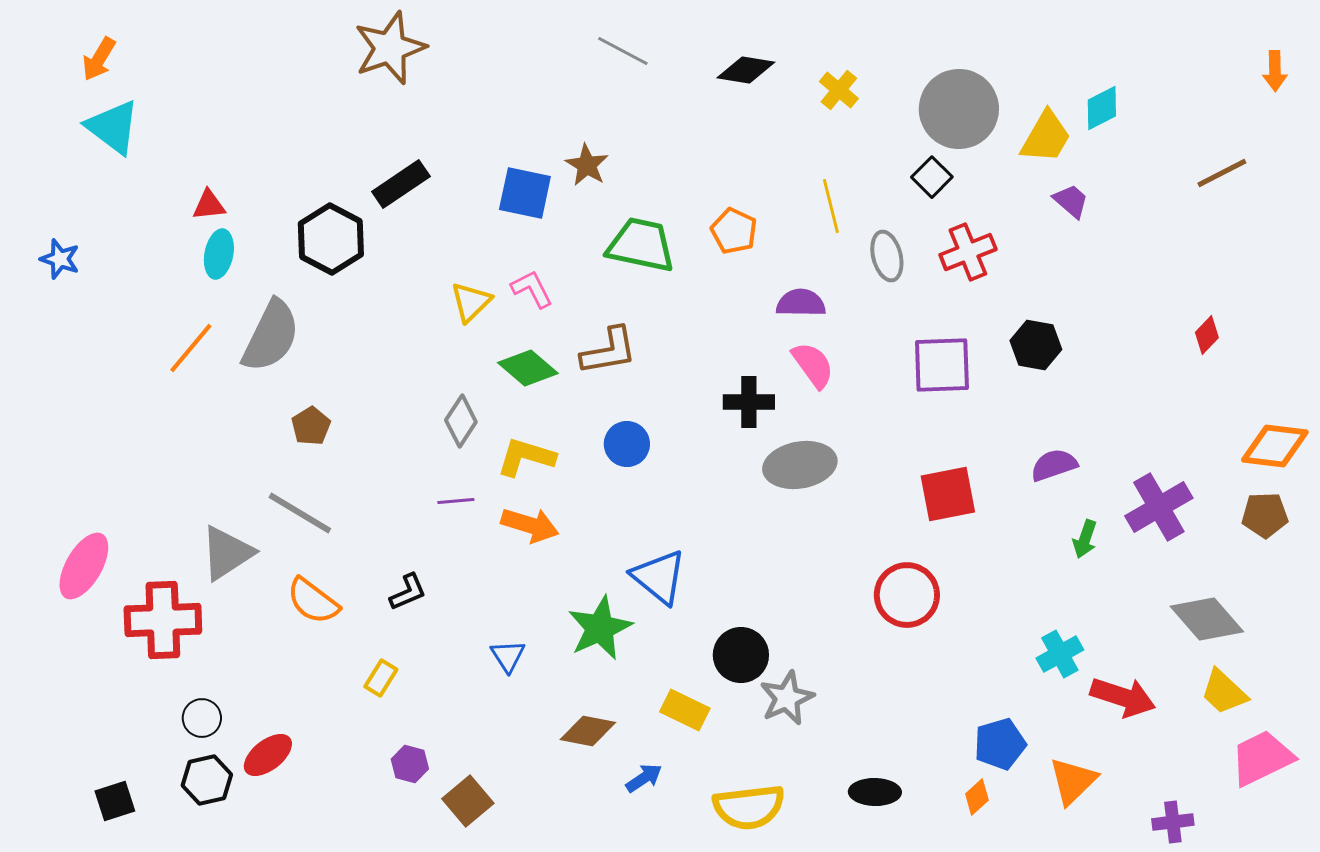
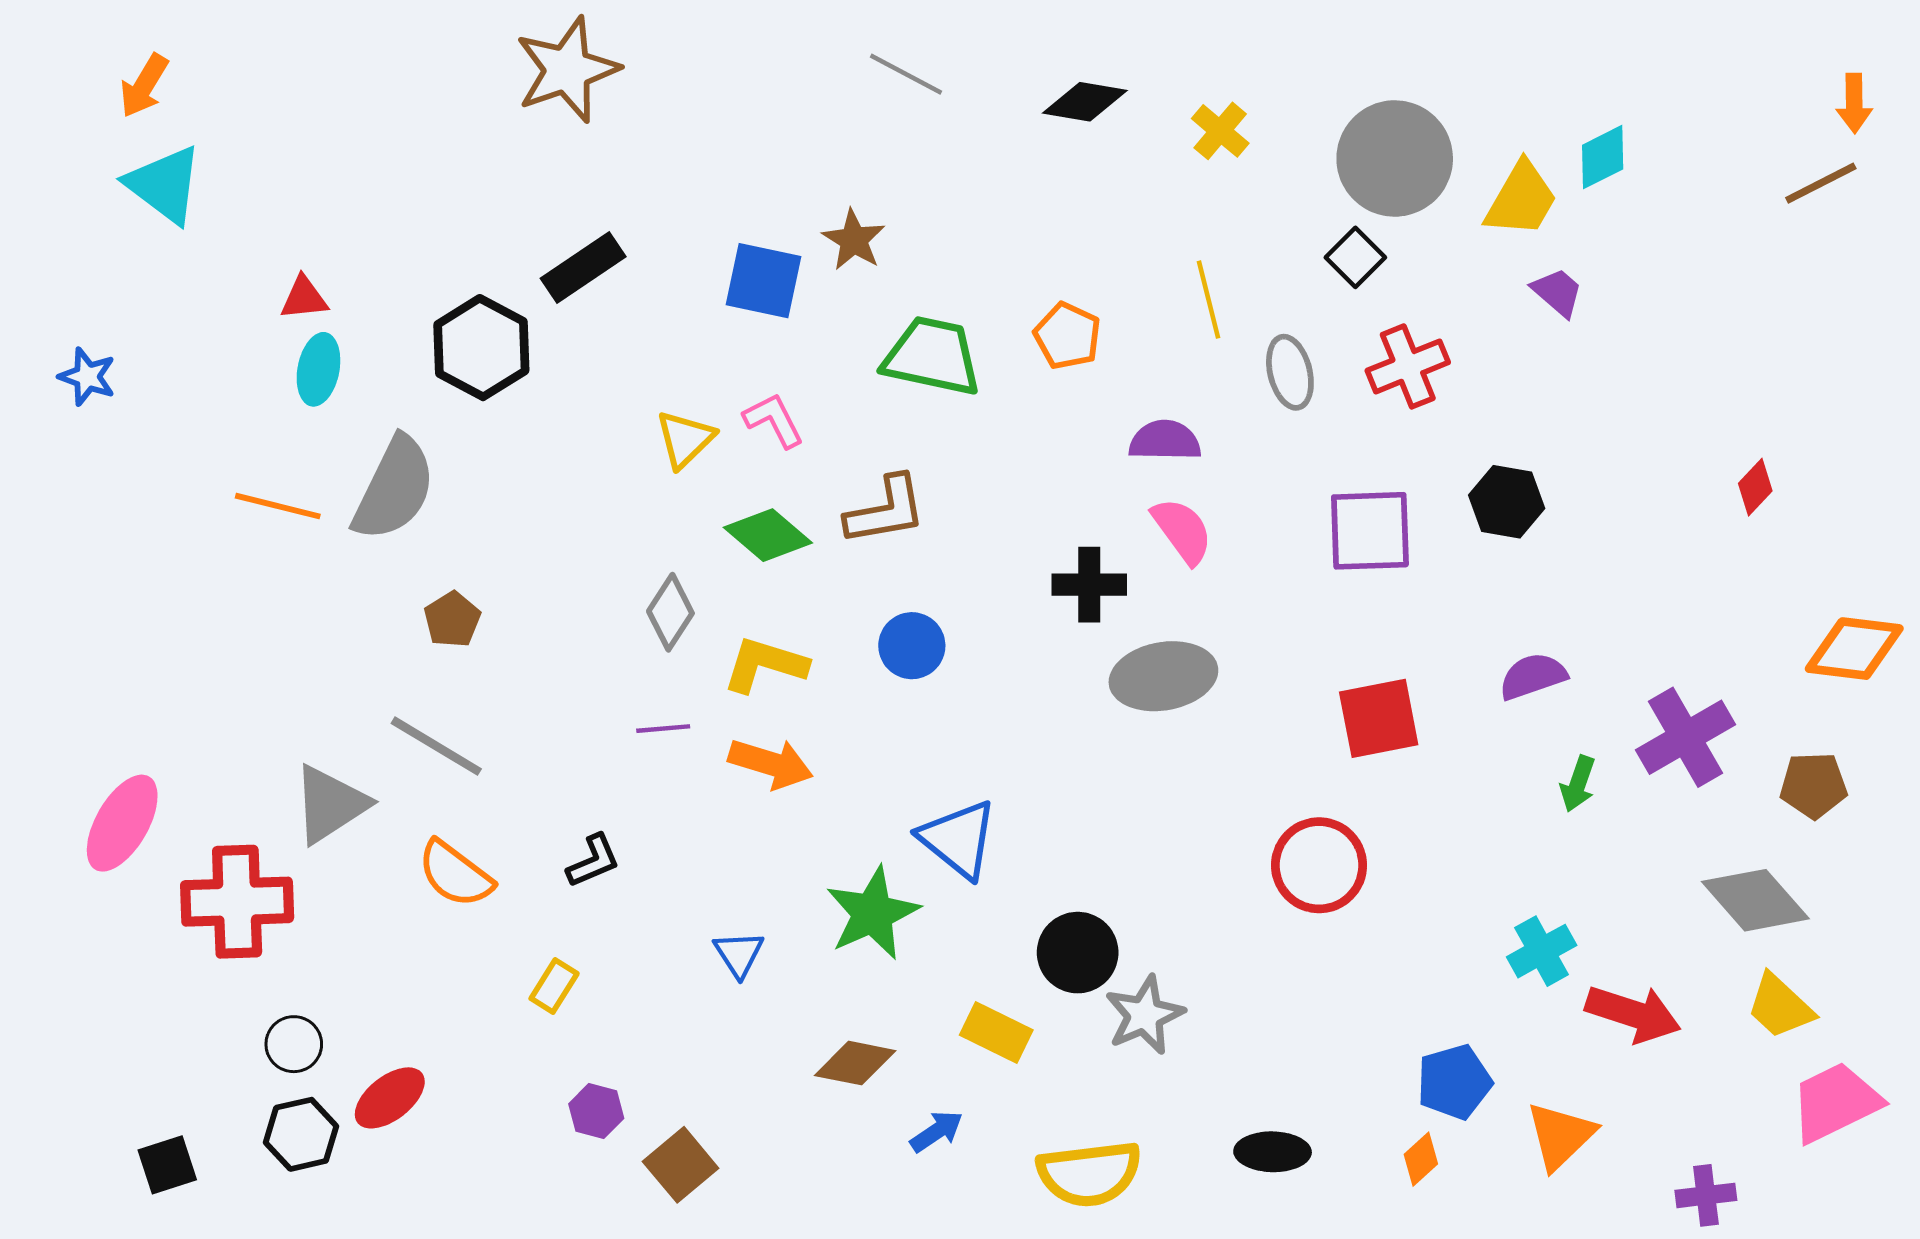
brown line: (1222, 173) -> (1821, 183), moved
orange line: (191, 348) -> (278, 506), turned 64
brown pentagon: (1265, 515) -> (1814, 785), moved

